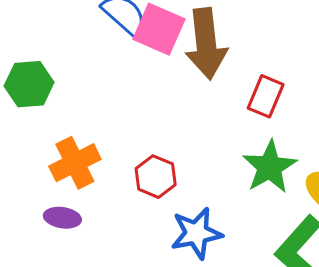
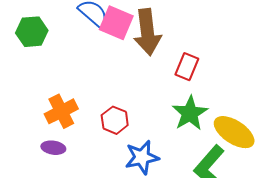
green hexagon: (29, 84) -> (32, 32), moved

